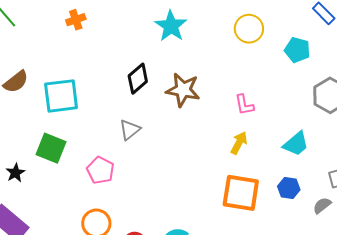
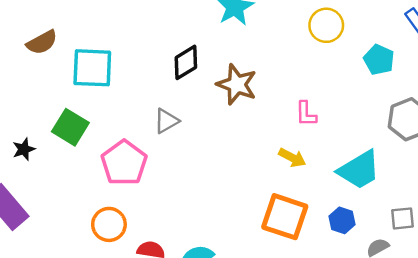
yellow arrow: (239, 143) -> (292, 158), turned 80
cyan trapezoid: (296, 144) -> (359, 170), size x1.4
pink pentagon: (100, 170) -> (124, 163), size x1.4

